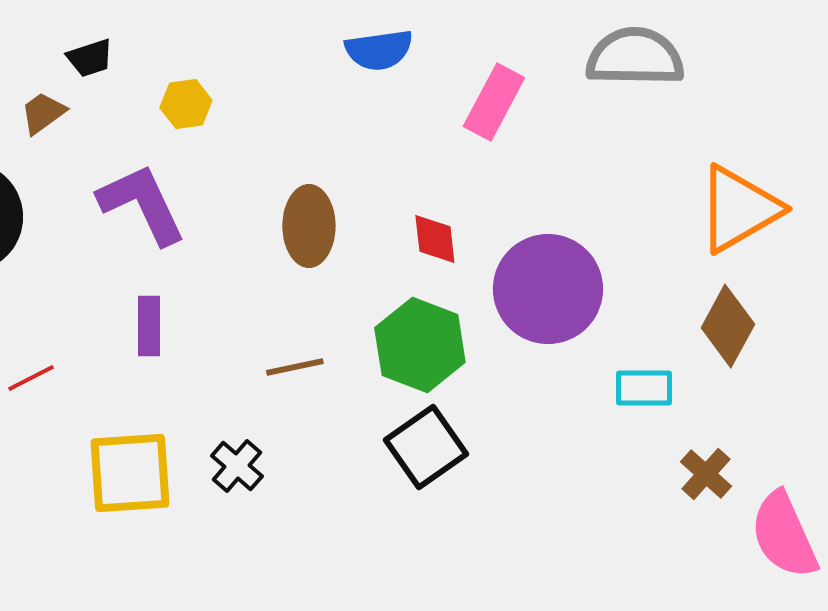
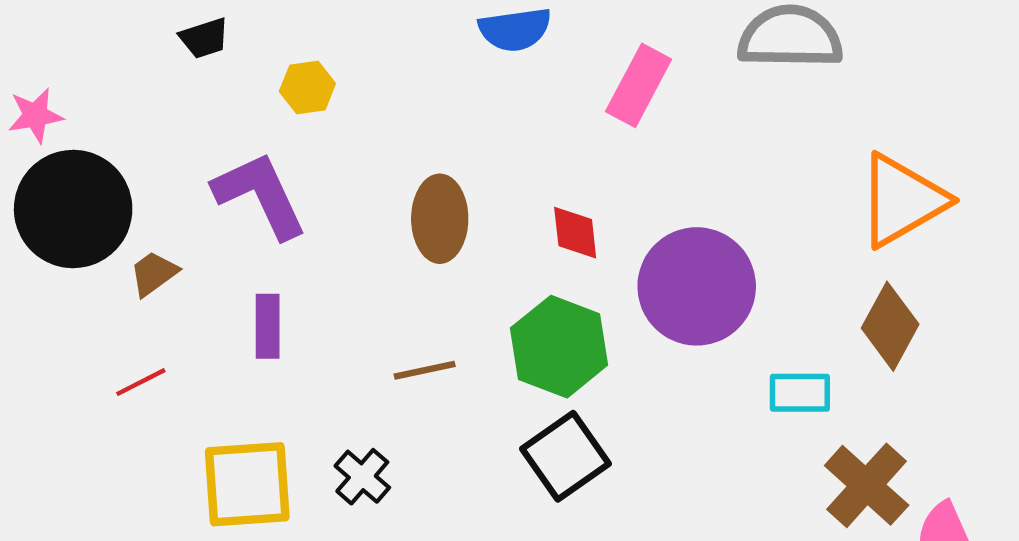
brown trapezoid: (43, 113) -> (154, 273), moved
brown cross: (706, 474) -> (867, 485), size x1.5

